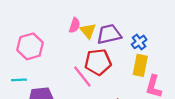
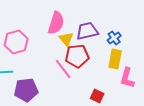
pink semicircle: (75, 25) -> (56, 23), size x1.6
yellow triangle: (88, 31) -> (66, 39), moved

